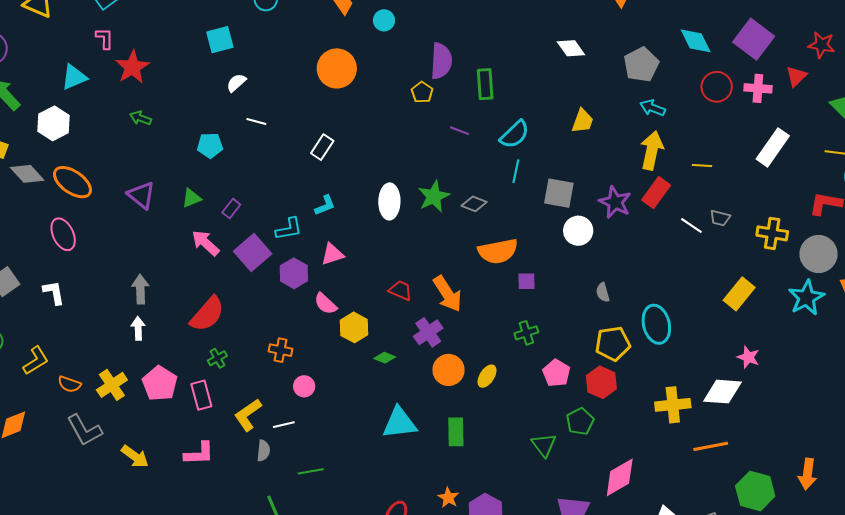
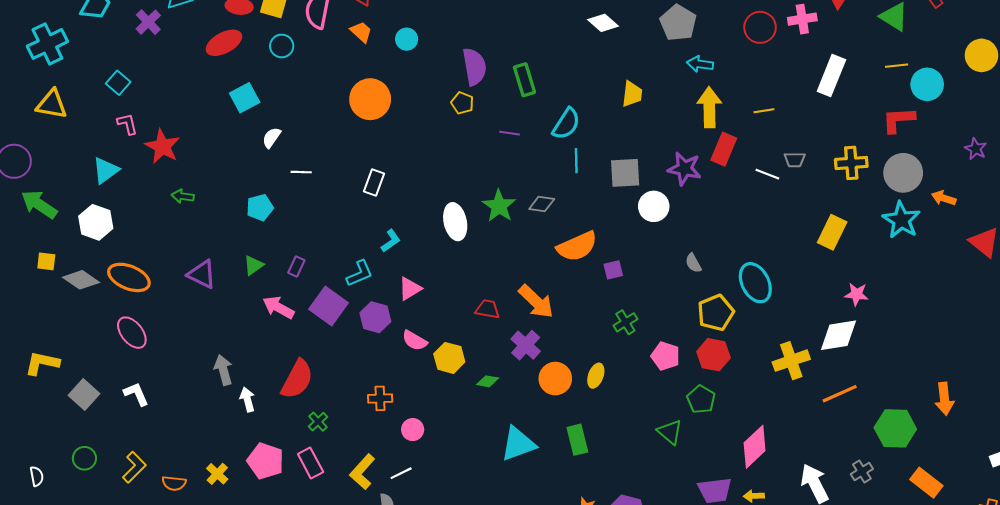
white arrow: (138, 328) -> (247, 400), moved
yellow cross: (112, 385) -> (217, 474), size x0.7

